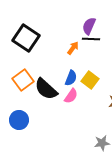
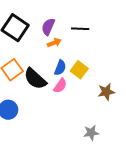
purple semicircle: (89, 26) -> (48, 27), moved
orange arrow: (73, 48) -> (54, 43), moved, turned 32

